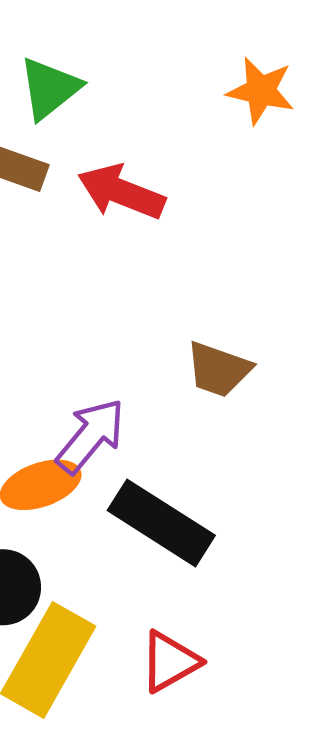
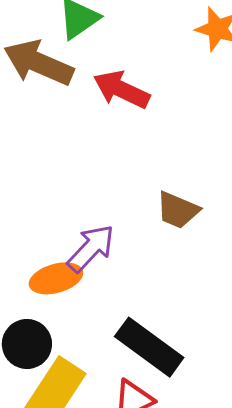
black rectangle: (161, 523) -> (149, 347), moved

